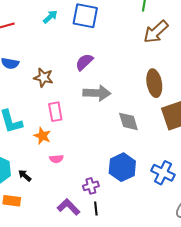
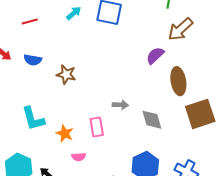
purple semicircle: (84, 62) -> (155, 56), moved
gray arrow: (97, 93) -> (120, 105), moved, size x0.6
pink rectangle: (55, 112) -> (97, 127), moved

